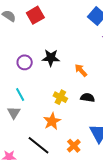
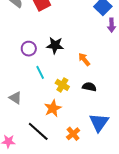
cyan line: (20, 95) -> (40, 72), moved
gray triangle: (14, 113) -> (15, 98), turned -32

